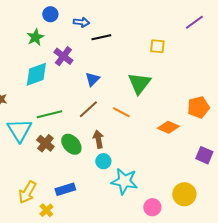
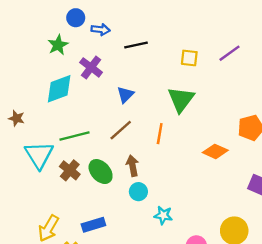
blue arrow: (81, 22) -> (101, 30), moved
purple line: (194, 22) -> (229, 53), moved
yellow square: (157, 46) -> (189, 58), moved
orange line: (121, 112) -> (160, 134), turned 72
cyan star: (124, 181) -> (163, 215), size x0.6

